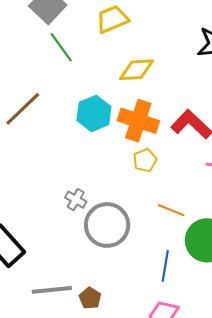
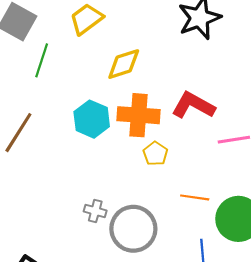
green line: (61, 47) -> (42, 60), turned 68

